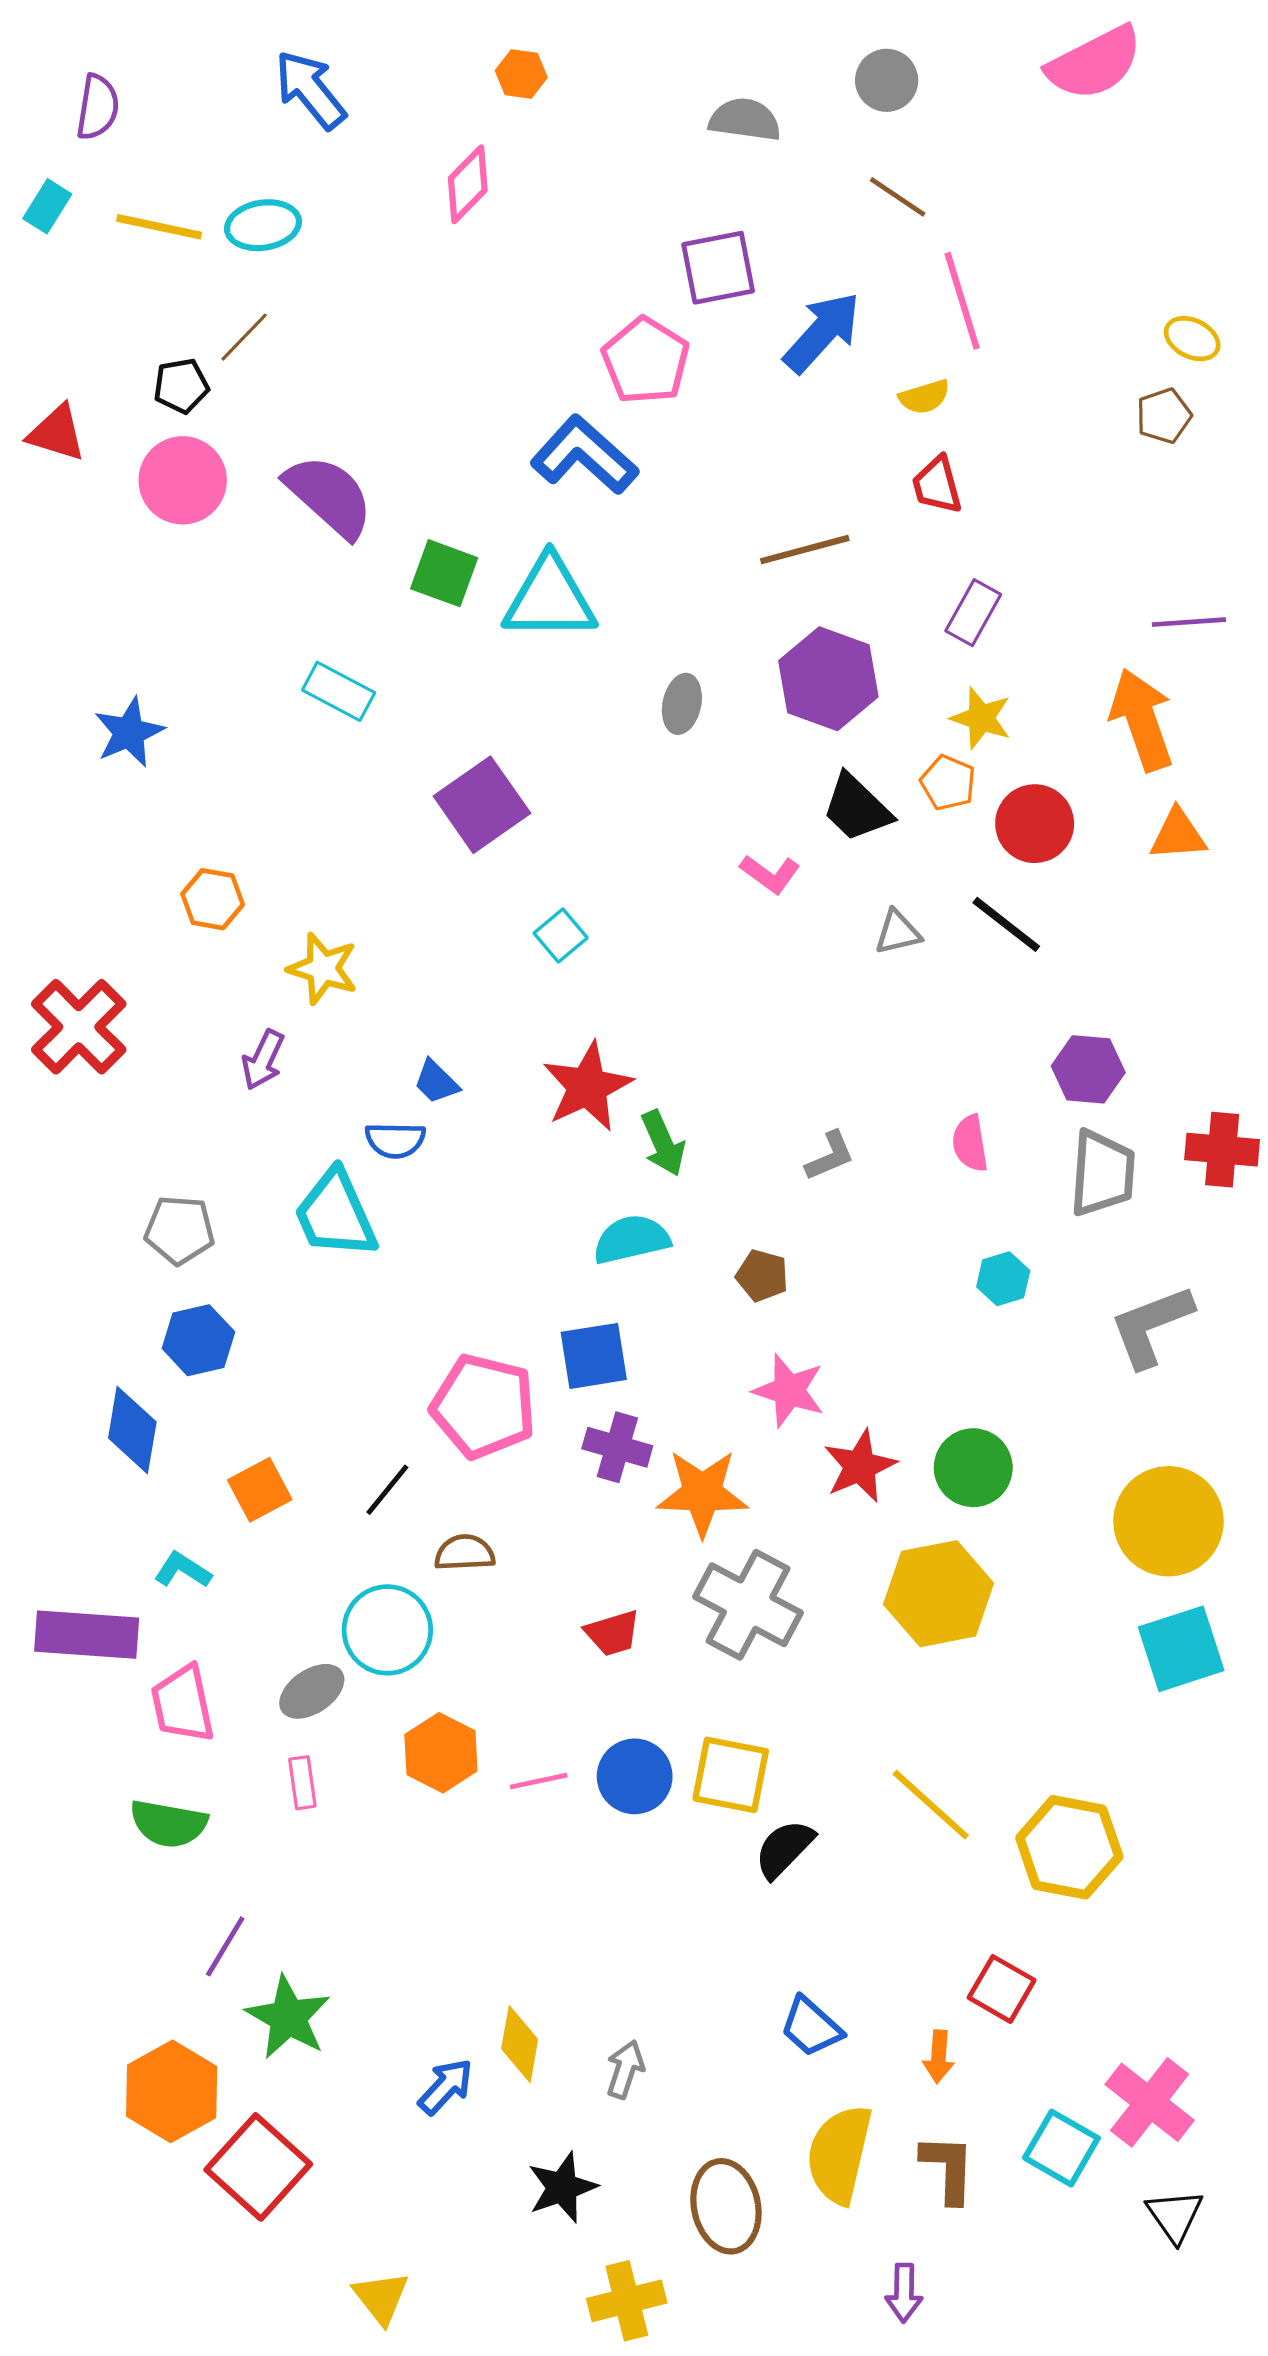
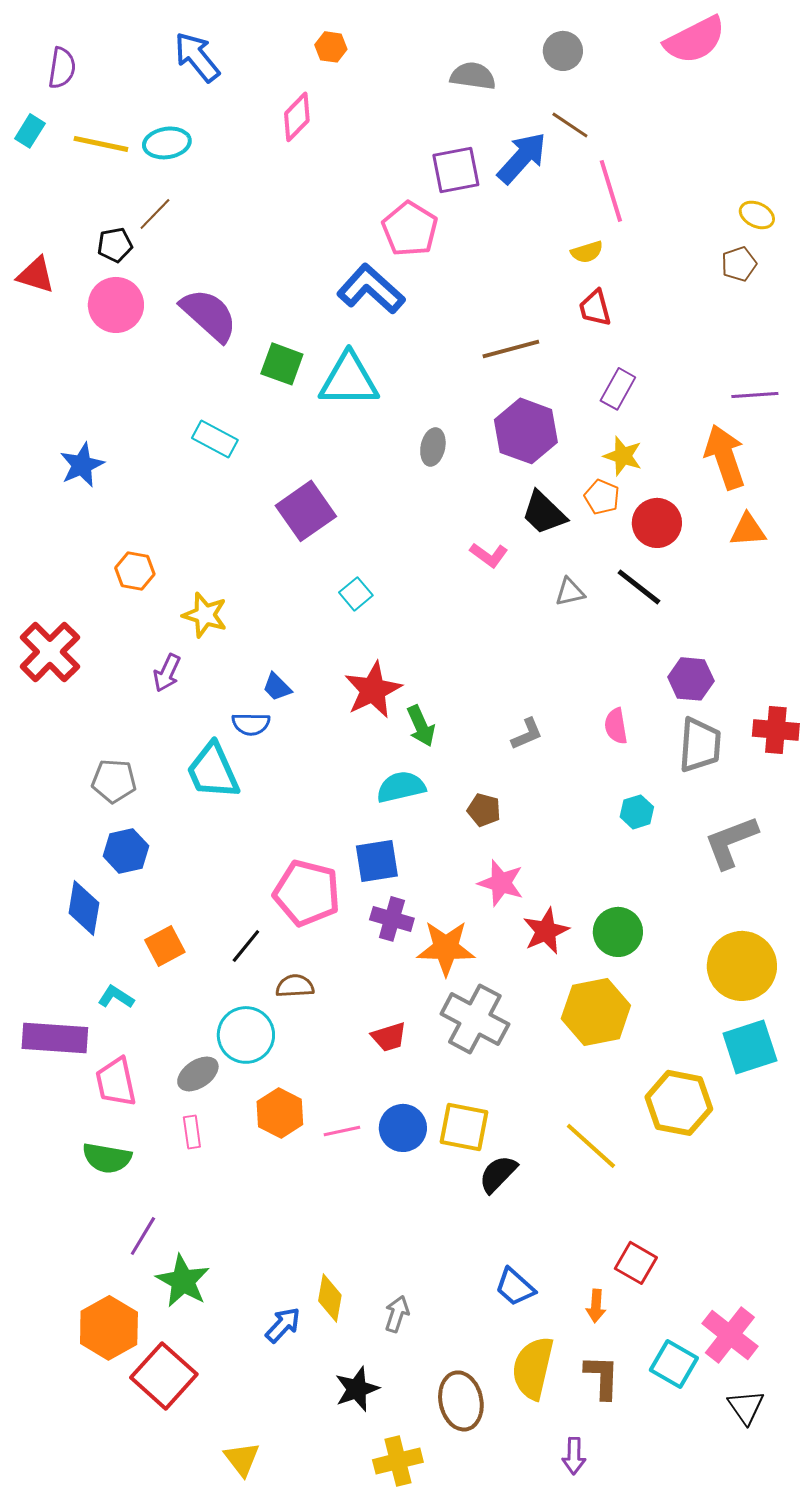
blue arrow: (822, 332) -> (522, 158), moved
yellow hexagon: (1069, 1847) -> (679, 1103), moved

